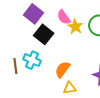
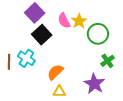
yellow star: (75, 27) -> (79, 21), moved

